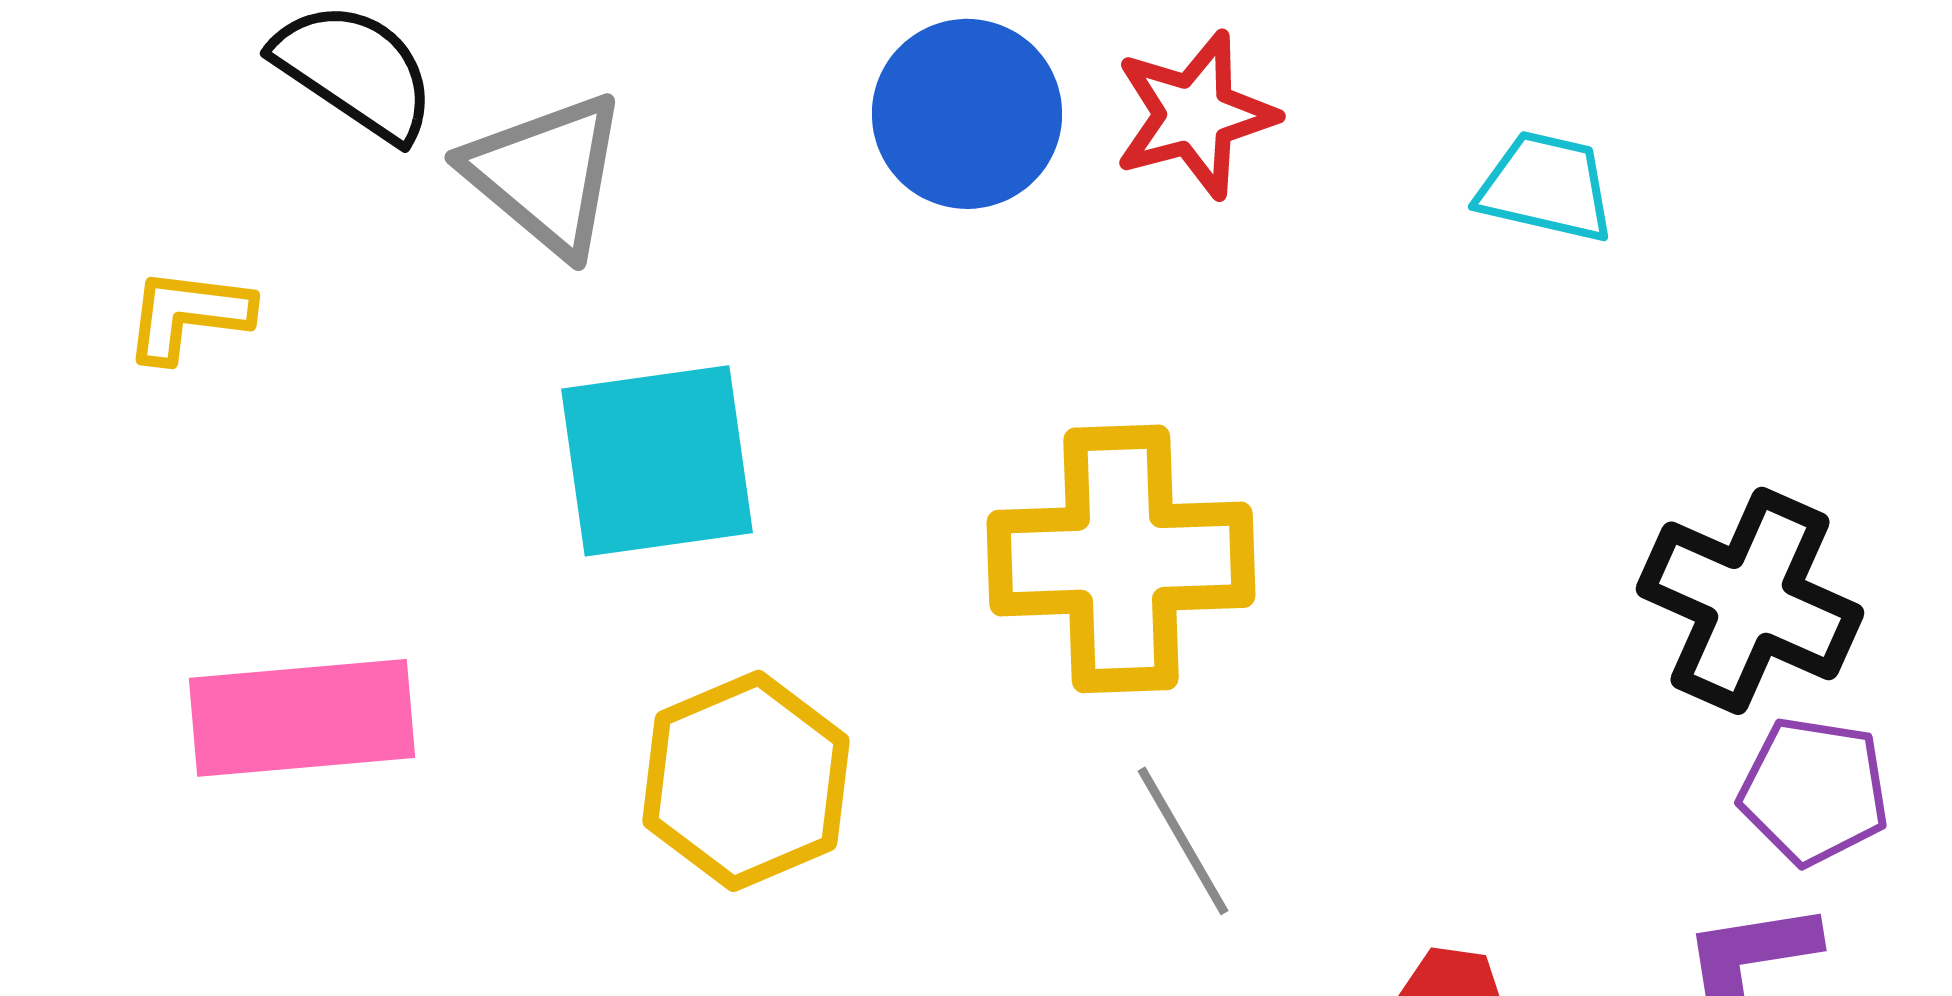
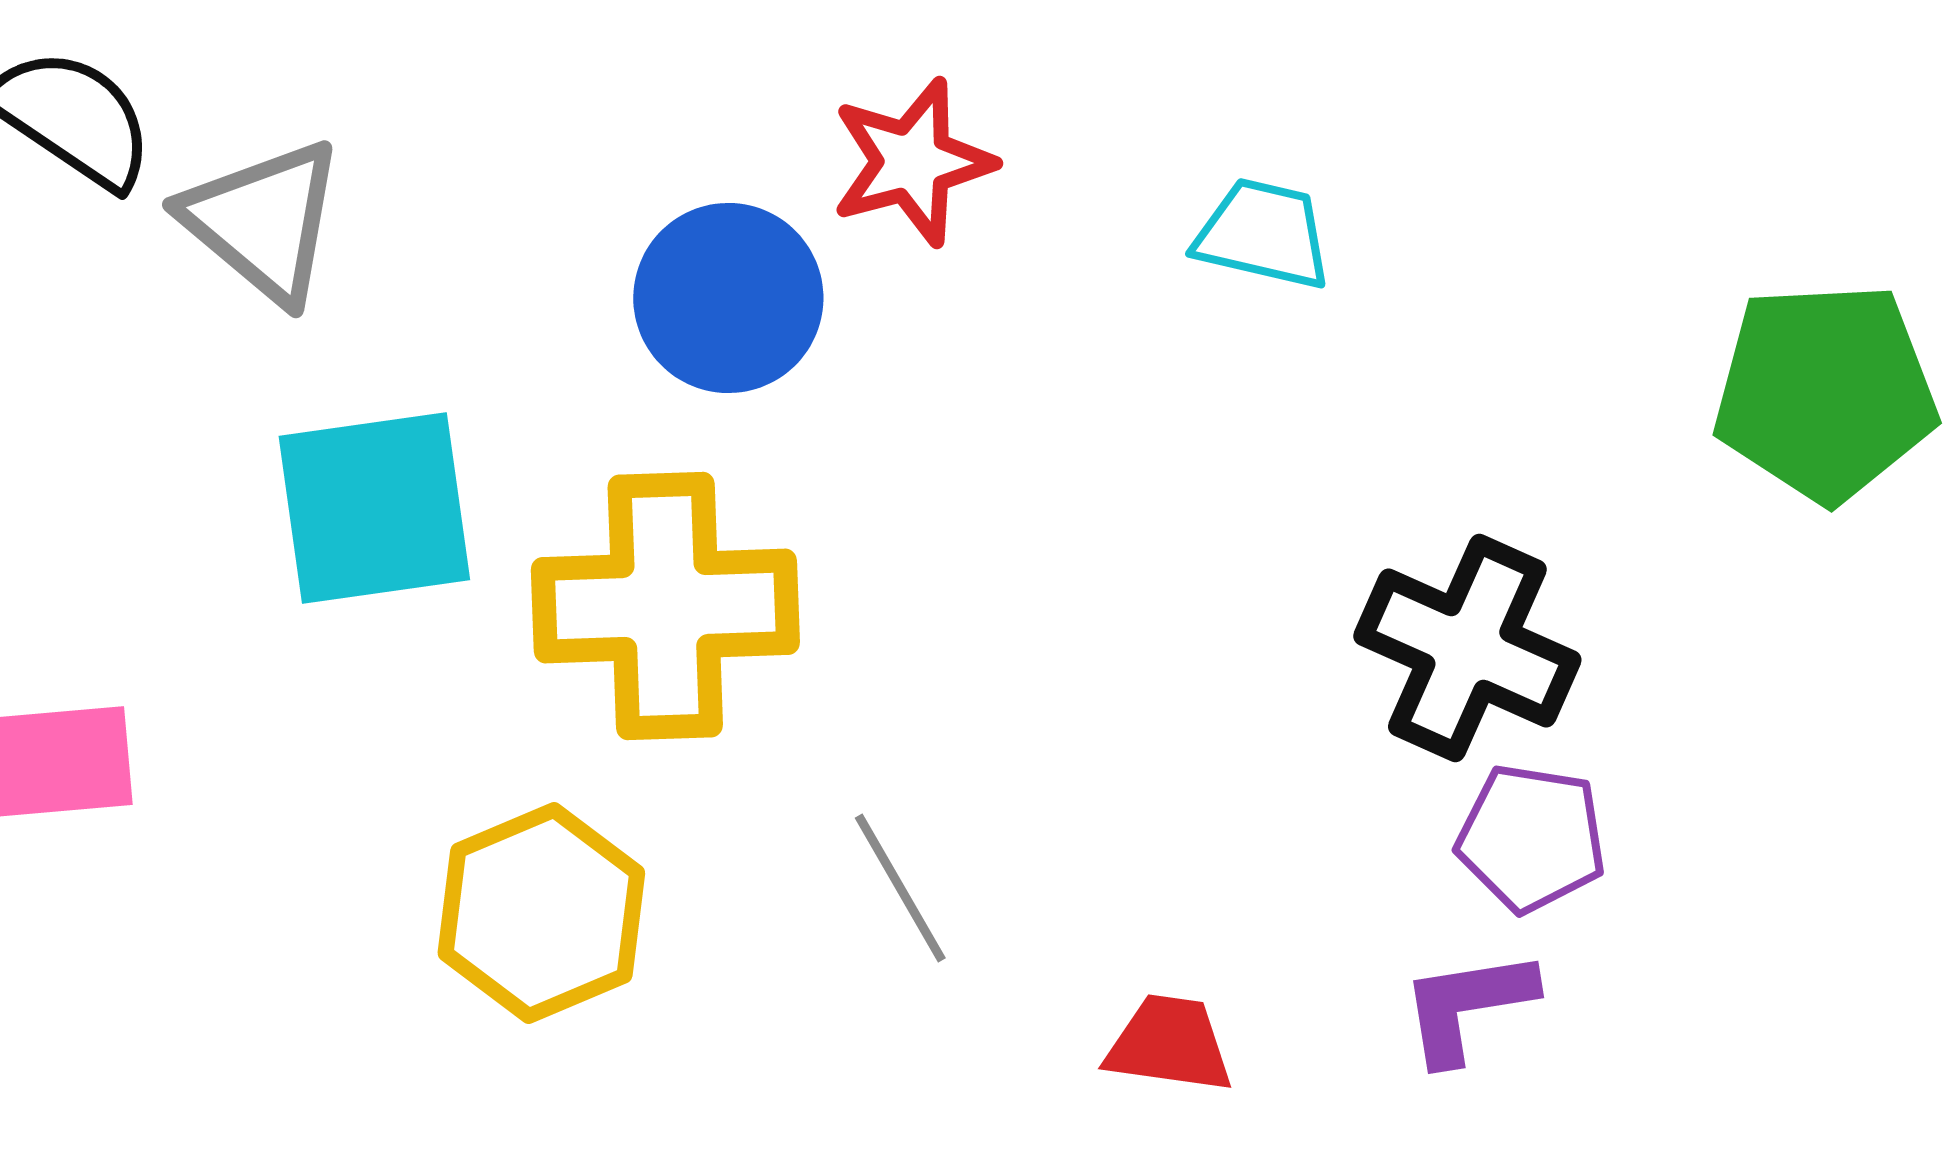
blue circle: (967, 114) -> (728, 298), moved
yellow cross: (1121, 559) -> (665, 606), moved
yellow hexagon: (746, 781) -> (541, 913), moved

